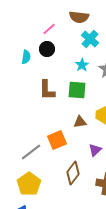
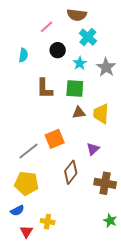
black circle: (47, 49) -> (58, 50), moved
brown triangle: (80, 122) -> (79, 113), moved
yellow pentagon: (29, 184) -> (26, 183), turned -30

